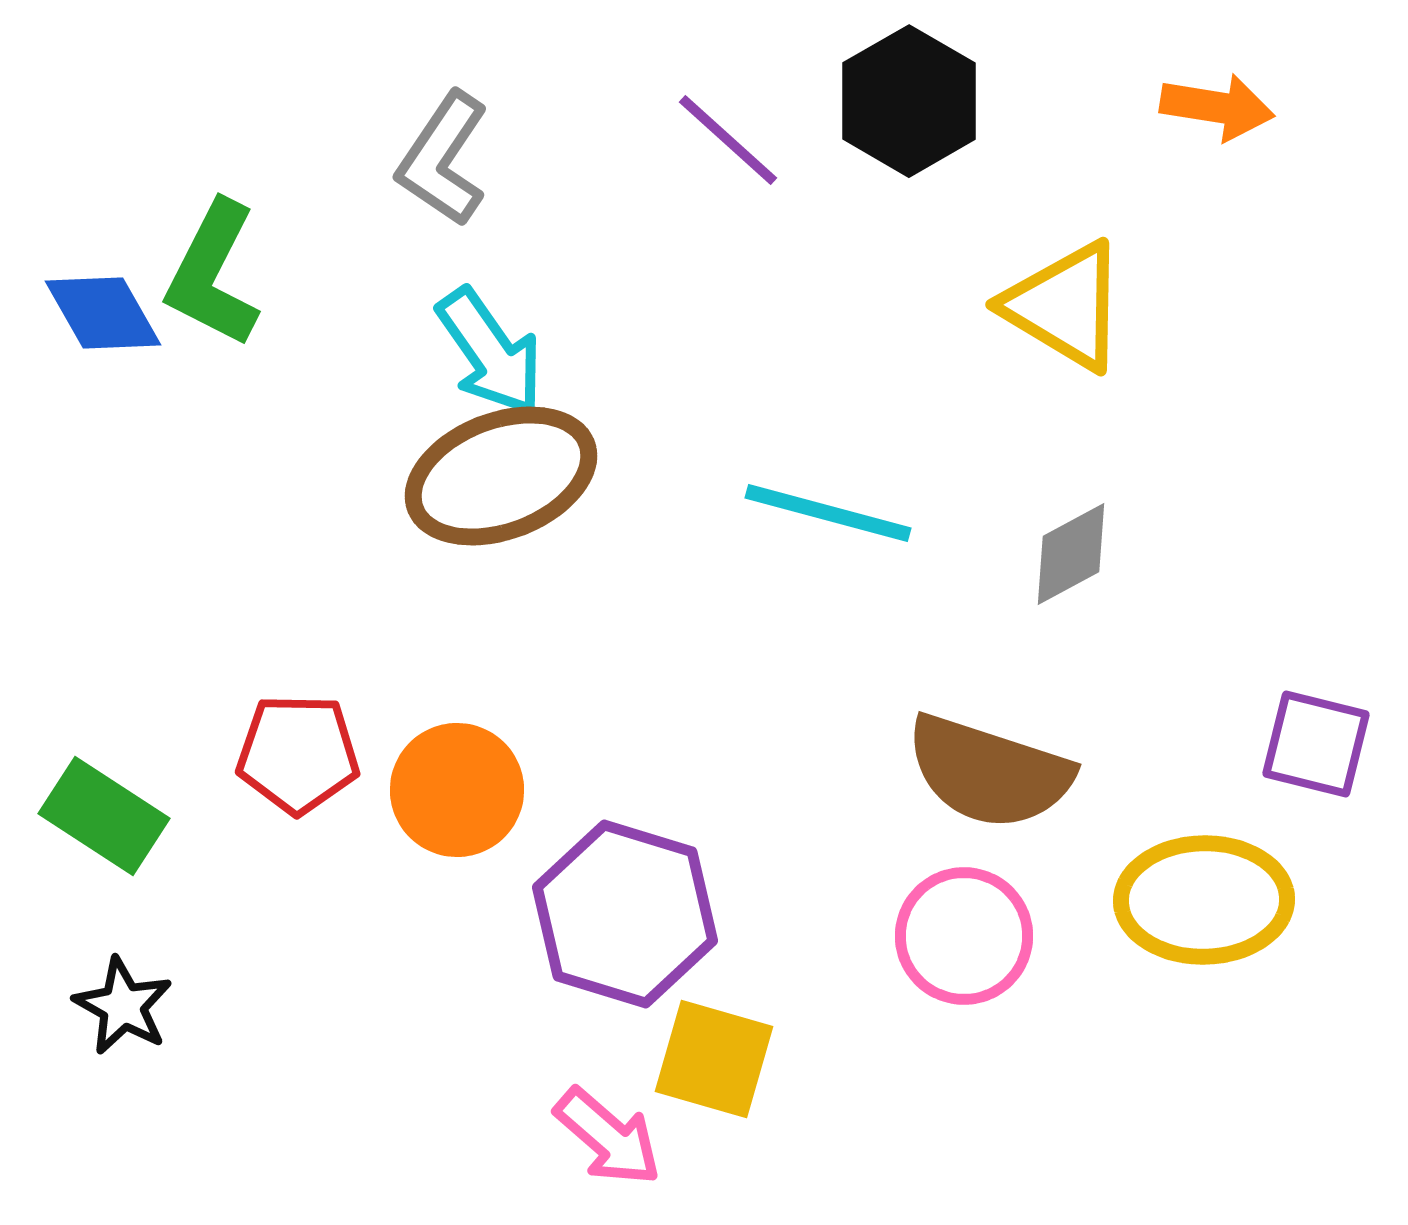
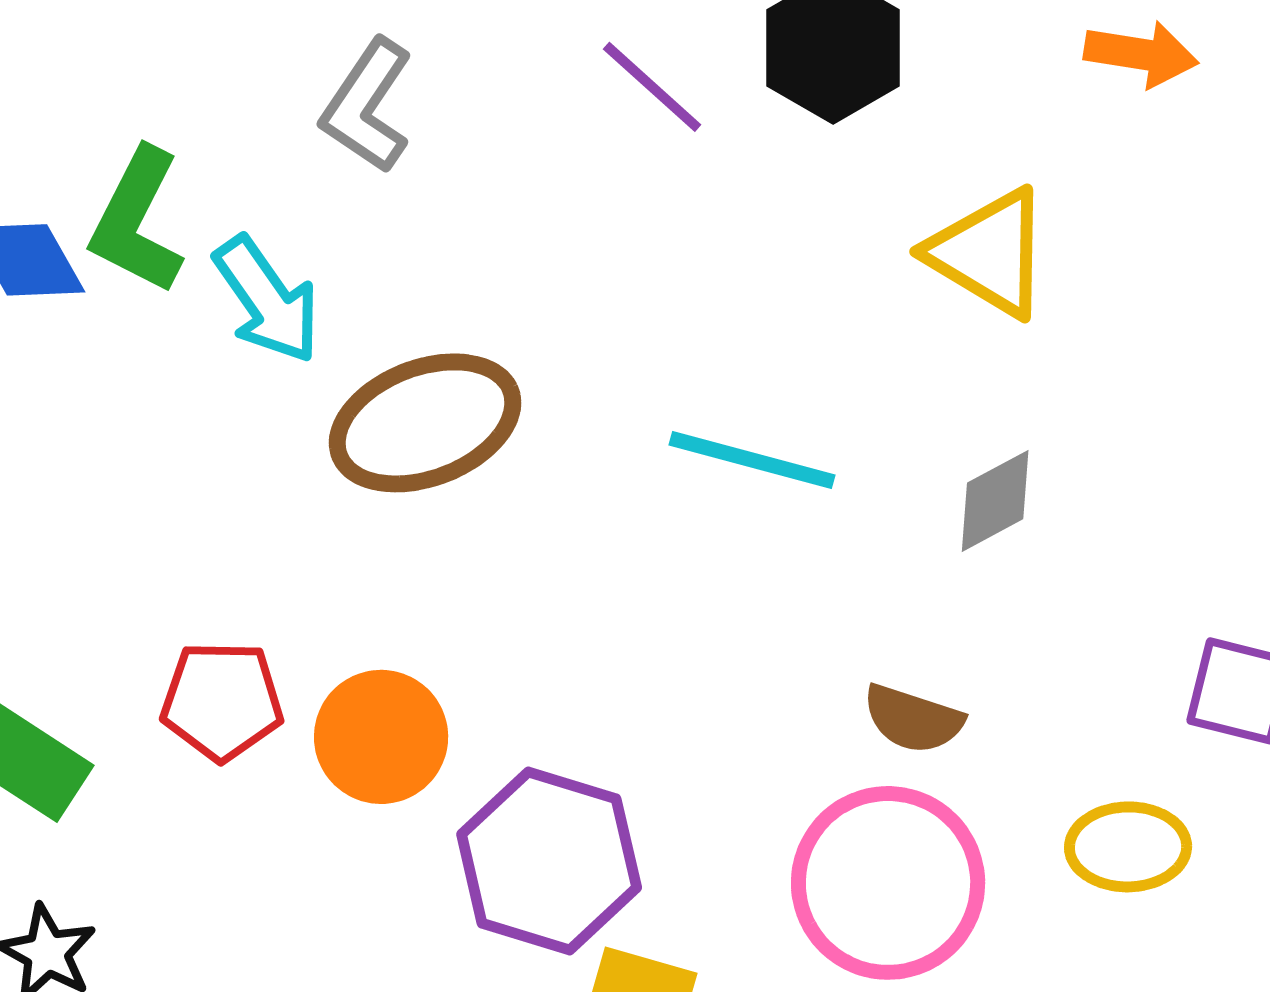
cyan arrow: (490, 352) -> (267, 300), moved
brown semicircle: (989, 772) -> (913, 719), size x0.6
yellow ellipse: (1204, 900) -> (1128, 847), size x0.7
pink circle: (964, 936) -> (888, 883), size x1.4

